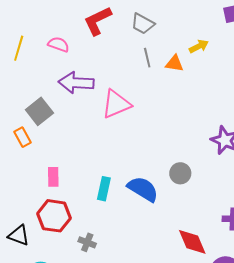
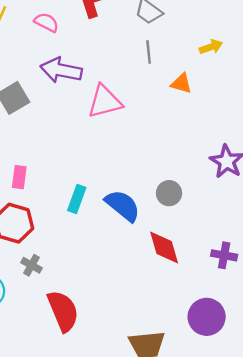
orange triangle: (174, 63) -> (181, 84), moved
gray cross: (87, 242) -> (31, 265), moved
red diamond: (192, 242) -> (164, 247), moved

